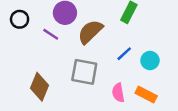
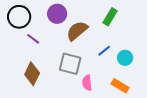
black circle: (20, 19) -> (19, 17), size x1.5
purple line: (51, 34) -> (33, 39), moved
pink semicircle: (118, 93) -> (87, 83), moved

